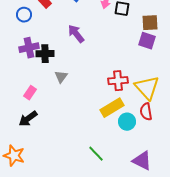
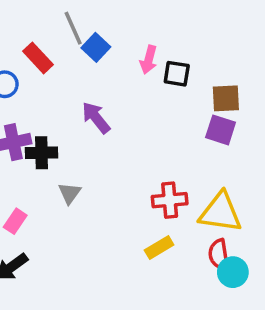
yellow triangle: (147, 88) -> (221, 212), turned -40
yellow rectangle: (112, 108) -> (159, 248), size x0.7
cyan circle: (127, 122) -> (233, 272), moved

